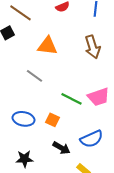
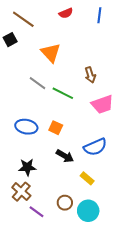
orange triangle: (48, 46) -> (51, 53), turned 40
brown arrow: (92, 47) -> (90, 75), moved, size x0.7
green line: (72, 99) -> (63, 93), moved

